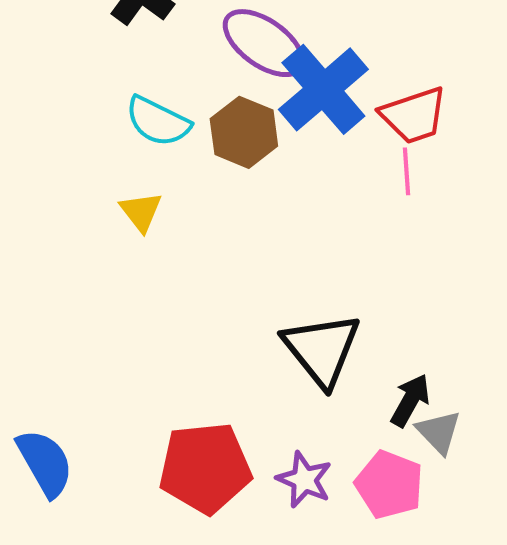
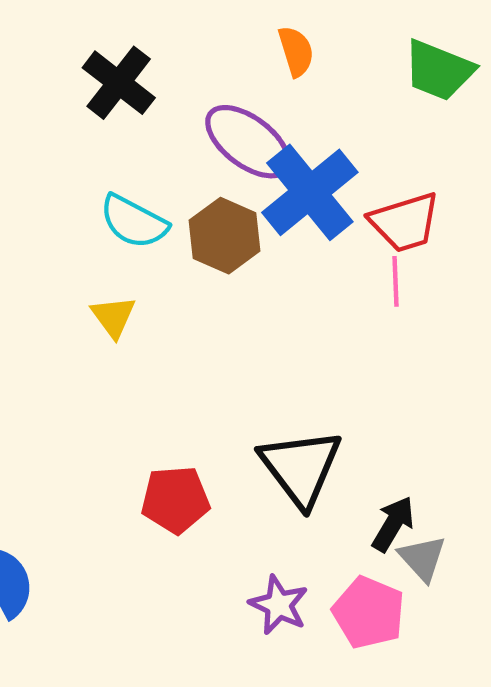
red pentagon: (205, 468) -> (175, 500), moved, size x0.7

